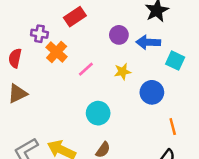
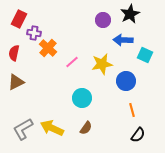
red rectangle: (75, 17) -> (19, 19), moved, turned -30
purple circle: (119, 35) -> (103, 20), moved
yellow star: (123, 72) -> (102, 64), size x1.5
orange line: (173, 127) -> (132, 110), moved

